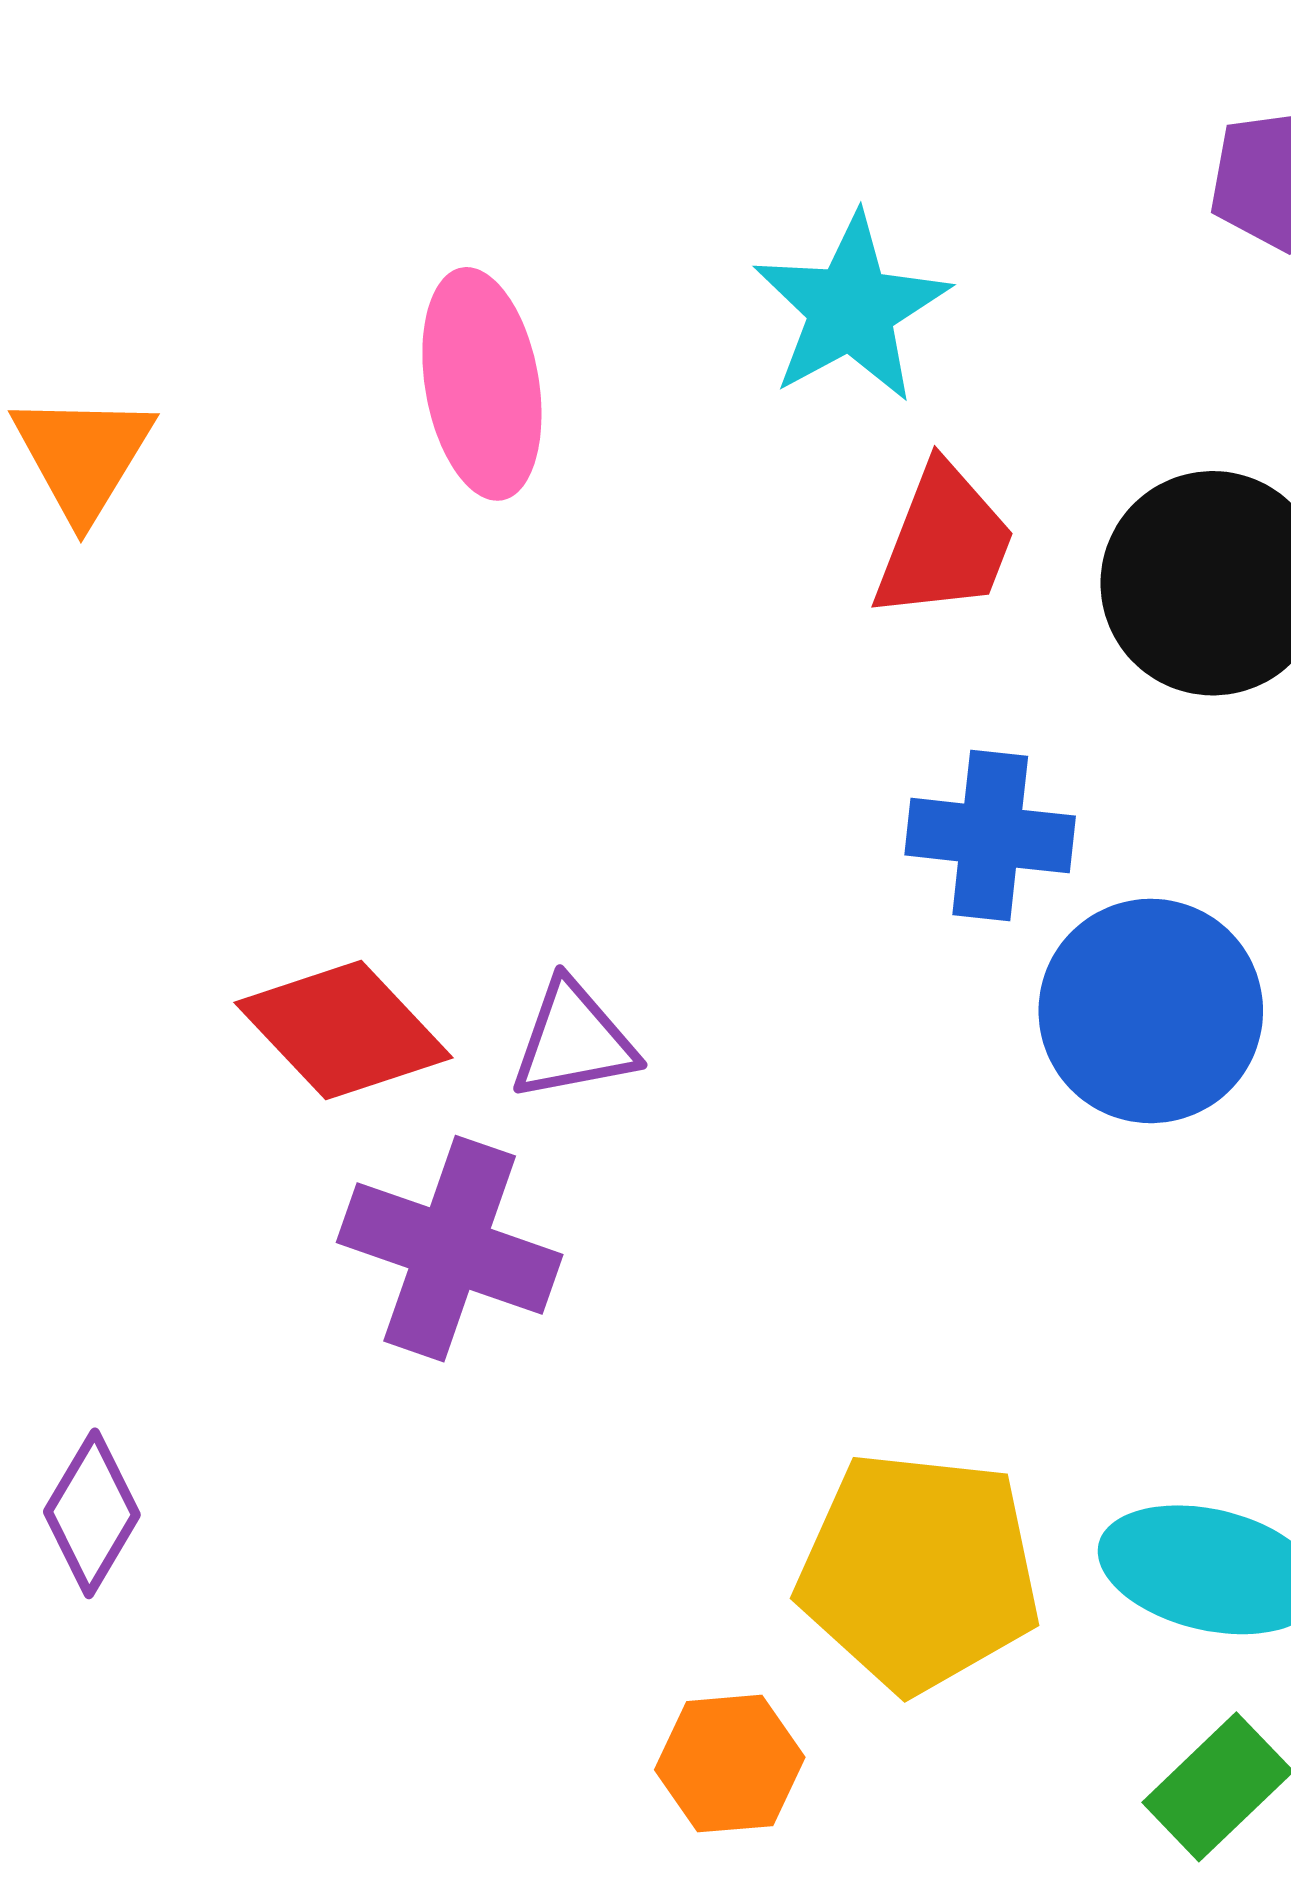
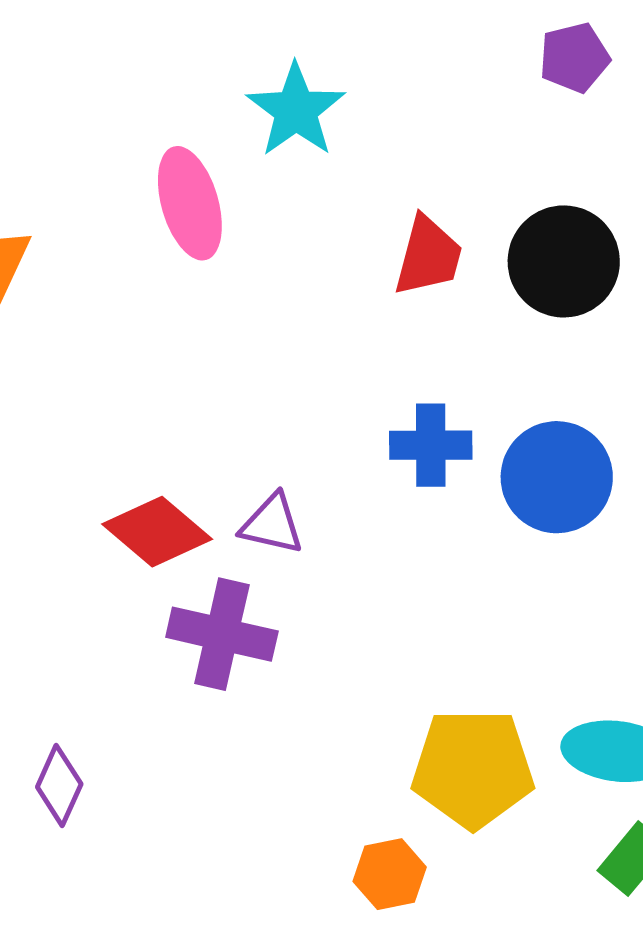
cyan star: (851, 308) -> (296, 110), moved
blue cross: (990, 836) -> (431, 445), moved
purple triangle: (574, 1041) -> (272, 524), turned 30

